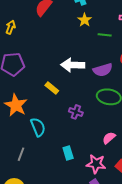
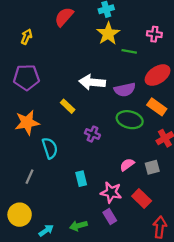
yellow star: (85, 20) -> (108, 34), size x1.5
orange star: (16, 105) -> (27, 123), turned 30

